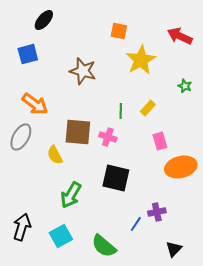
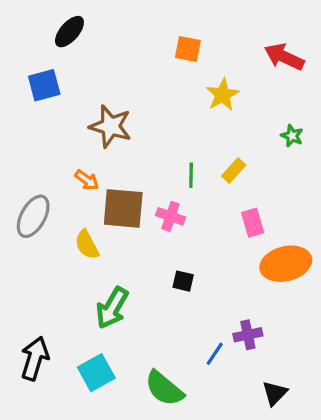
yellow star: (141, 60) -> (223, 95), size x0.7
brown star: (83, 71) -> (111, 126), moved
orange arrow: (35, 104) -> (87, 180), moved, size x0.6
black square: (116, 178) -> (183, 281), size x0.5

